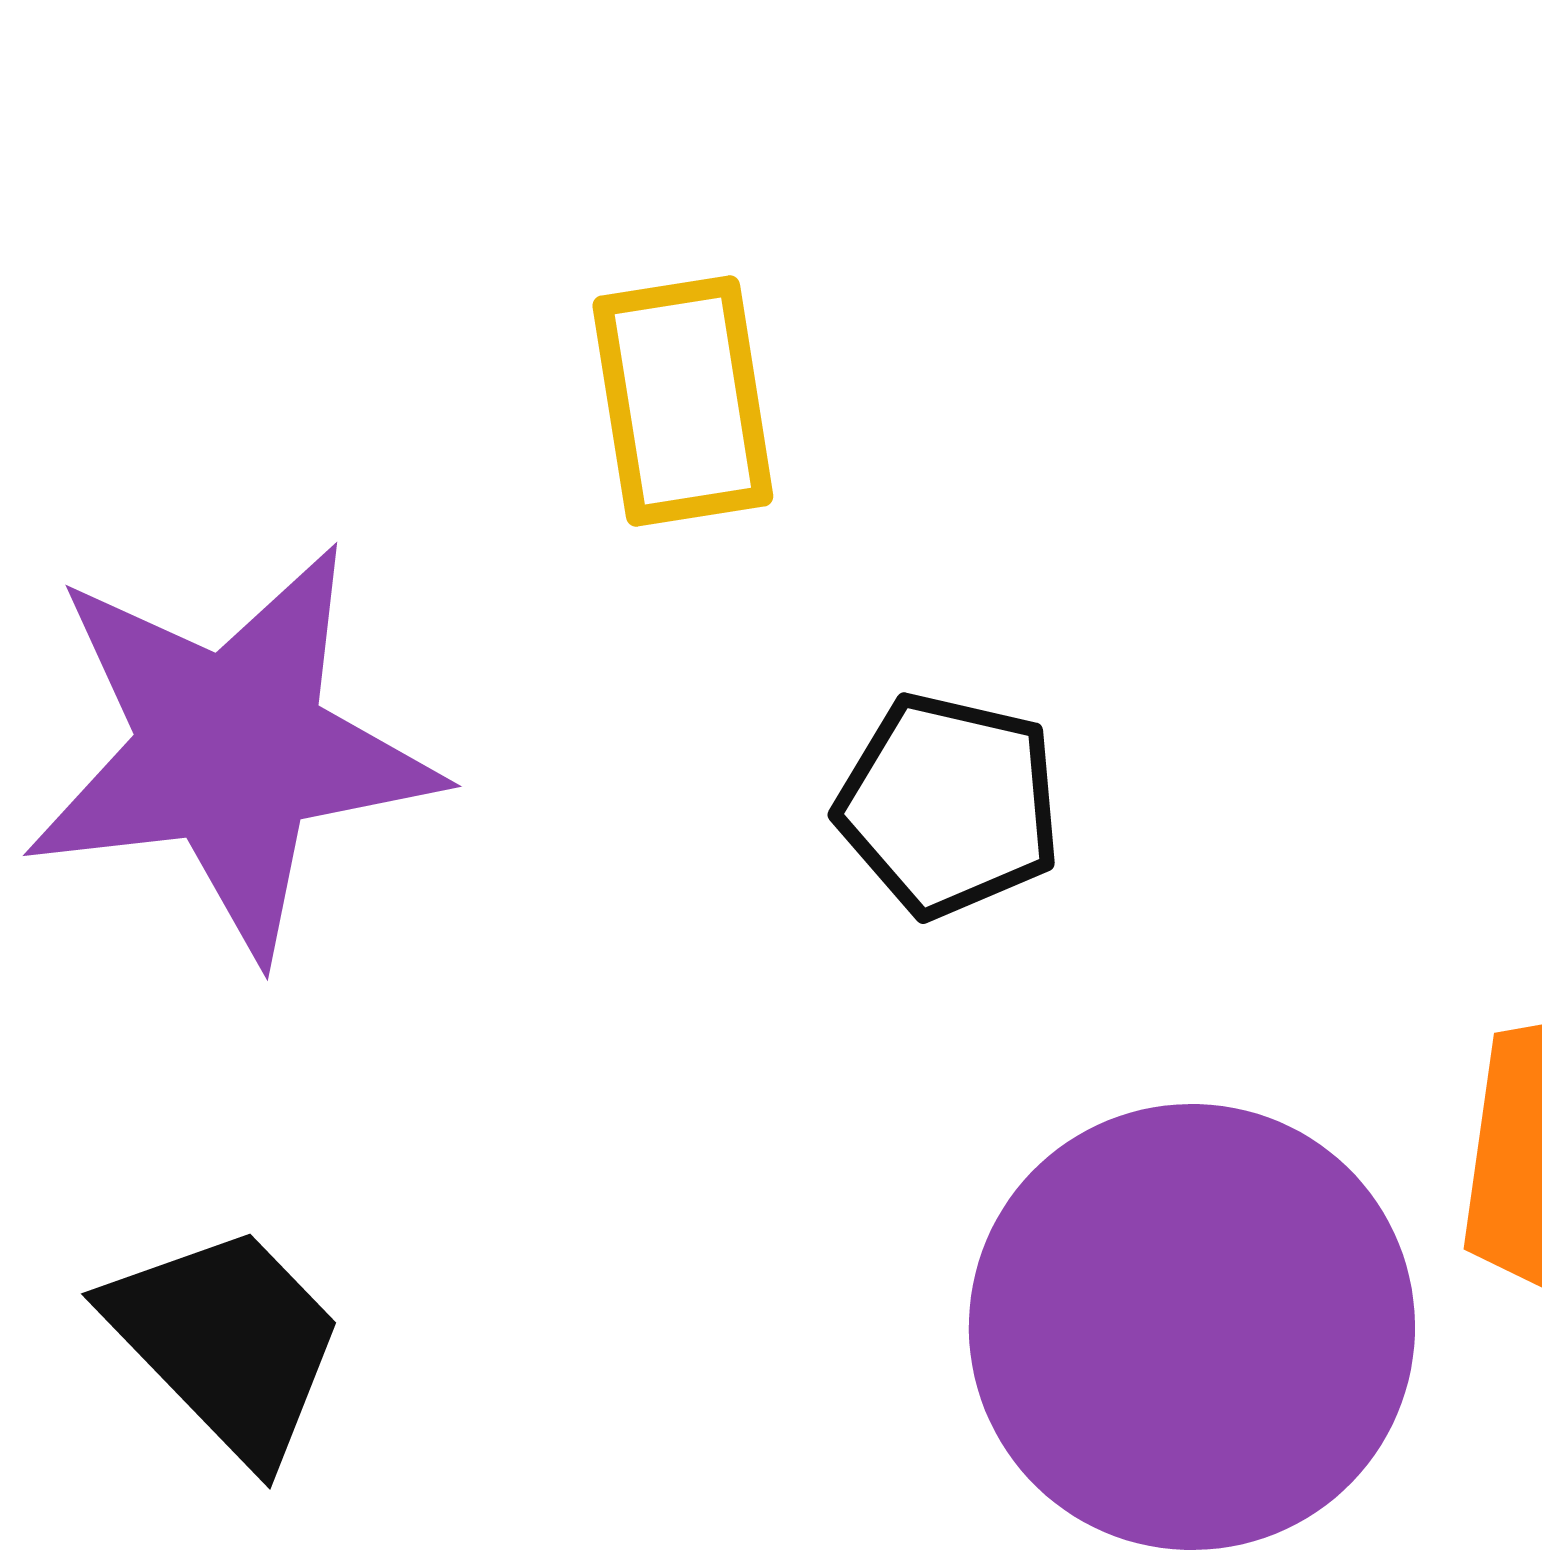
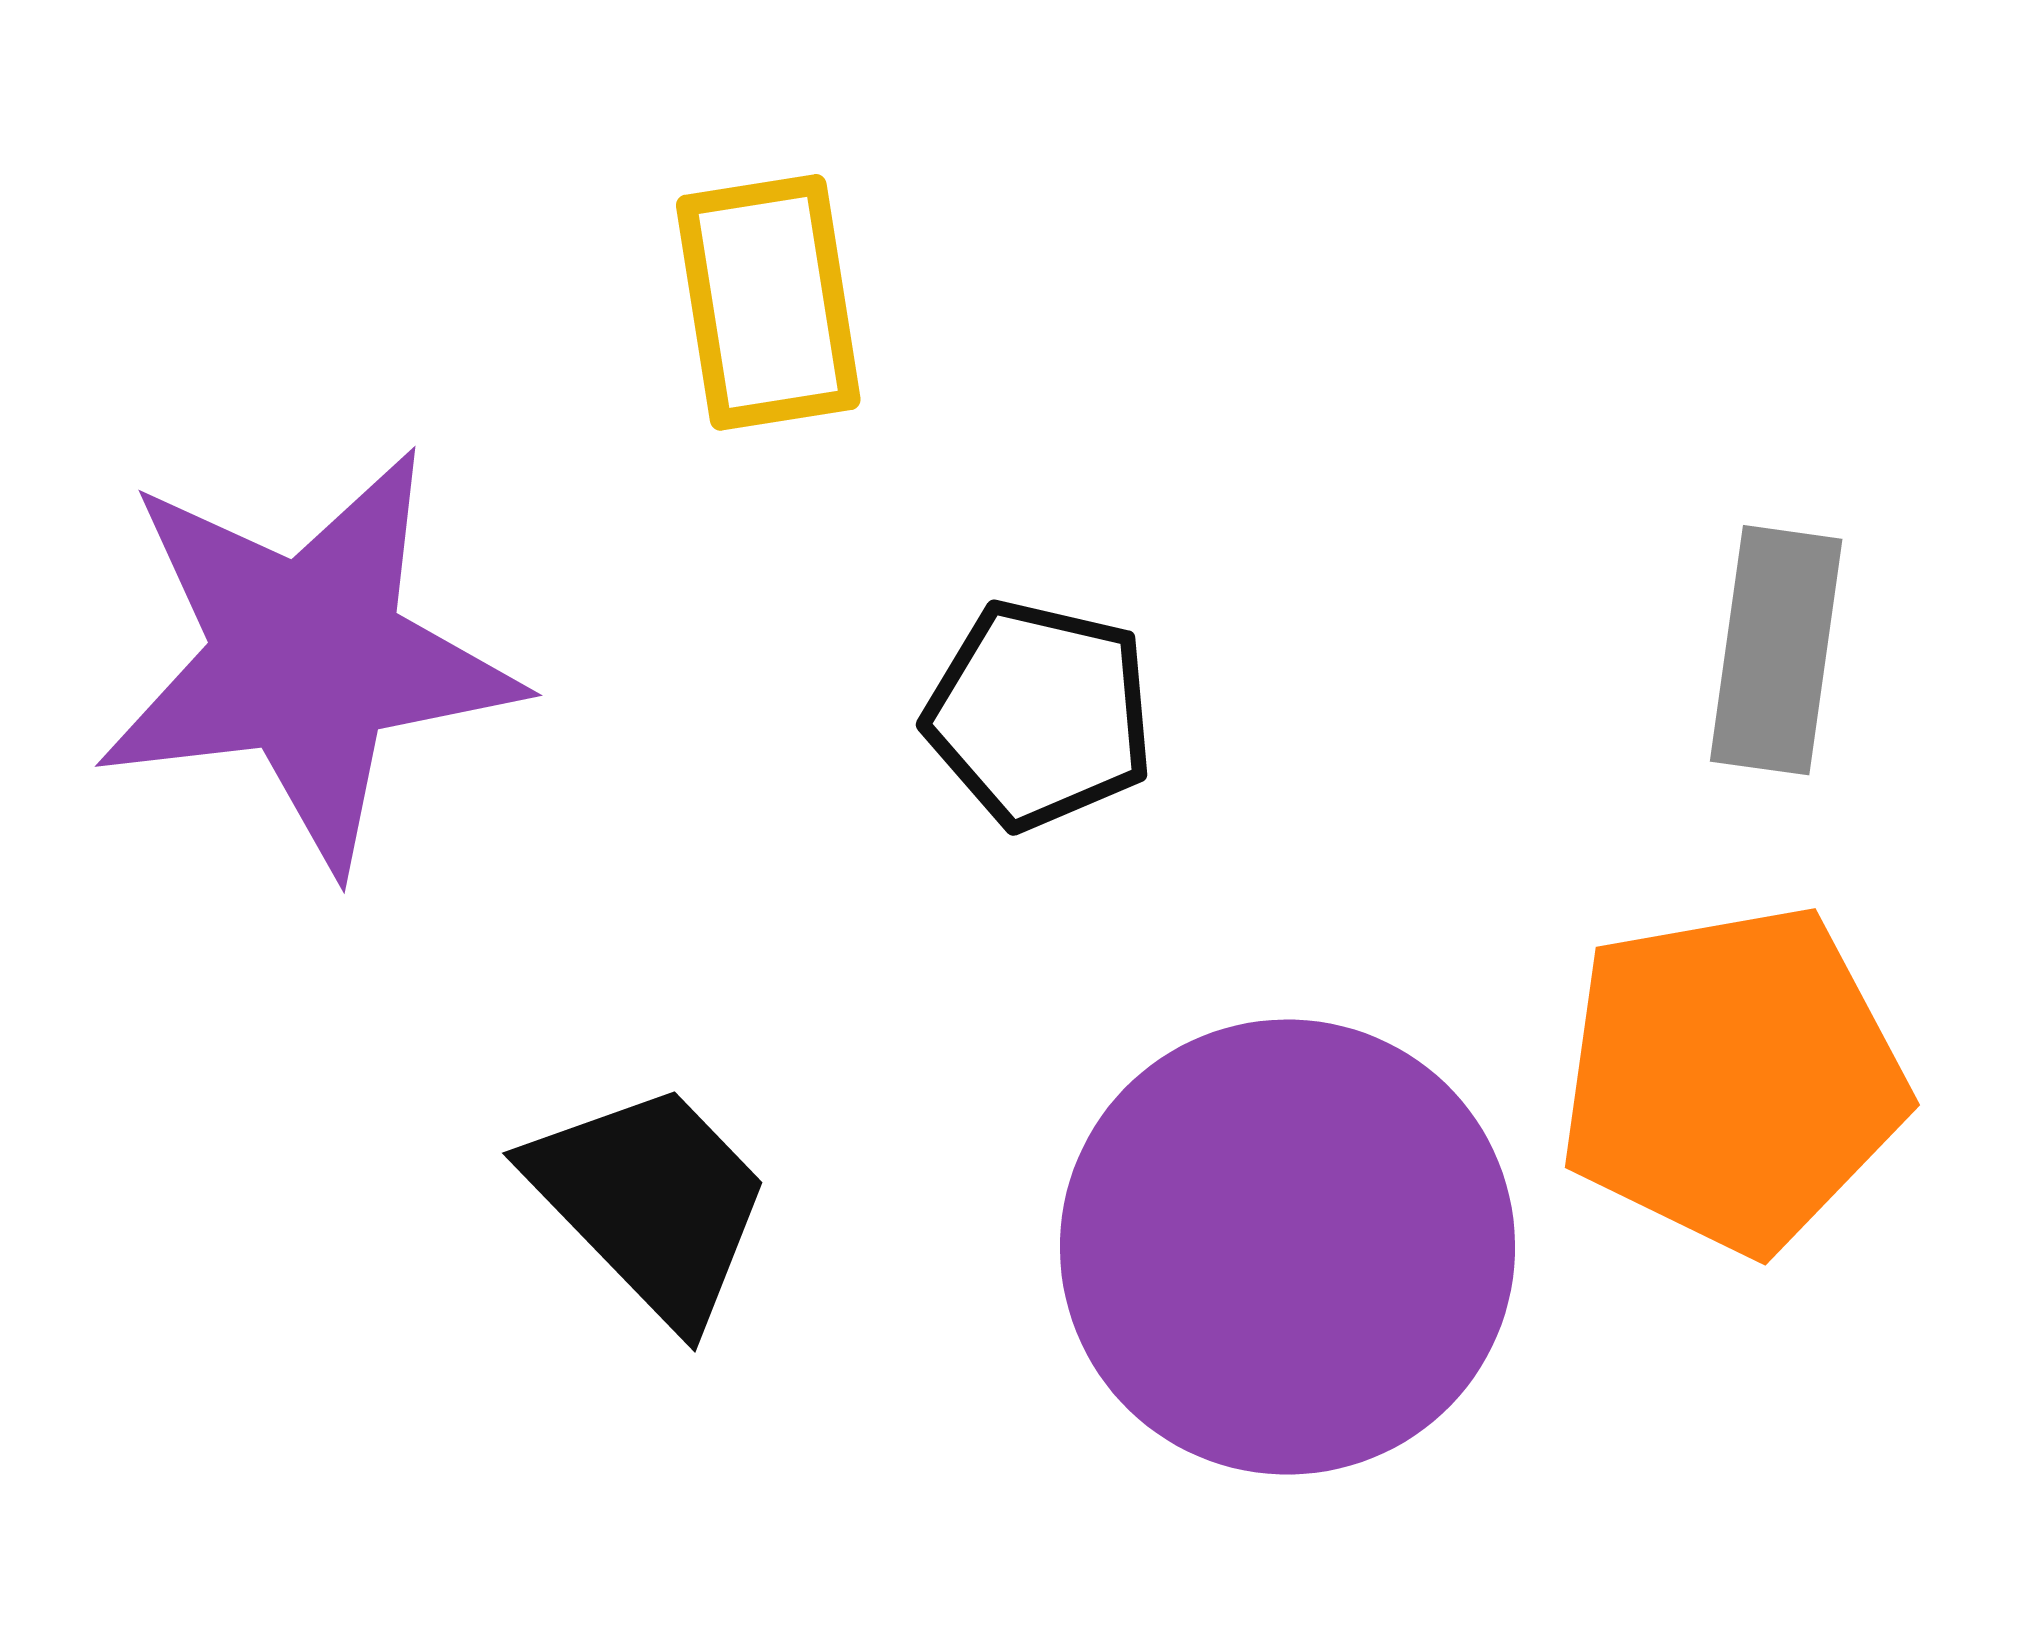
black trapezoid: (227, 1342) -> (651, 1202), moved

